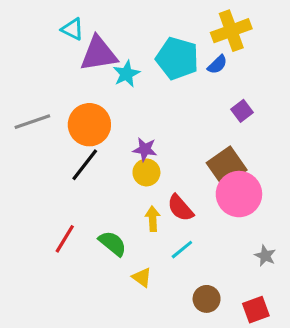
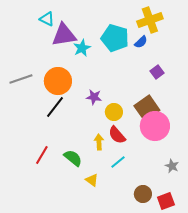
yellow circle: (146, 172) -> (114, 112), moved
brown circle: (207, 299) -> (143, 194), moved

